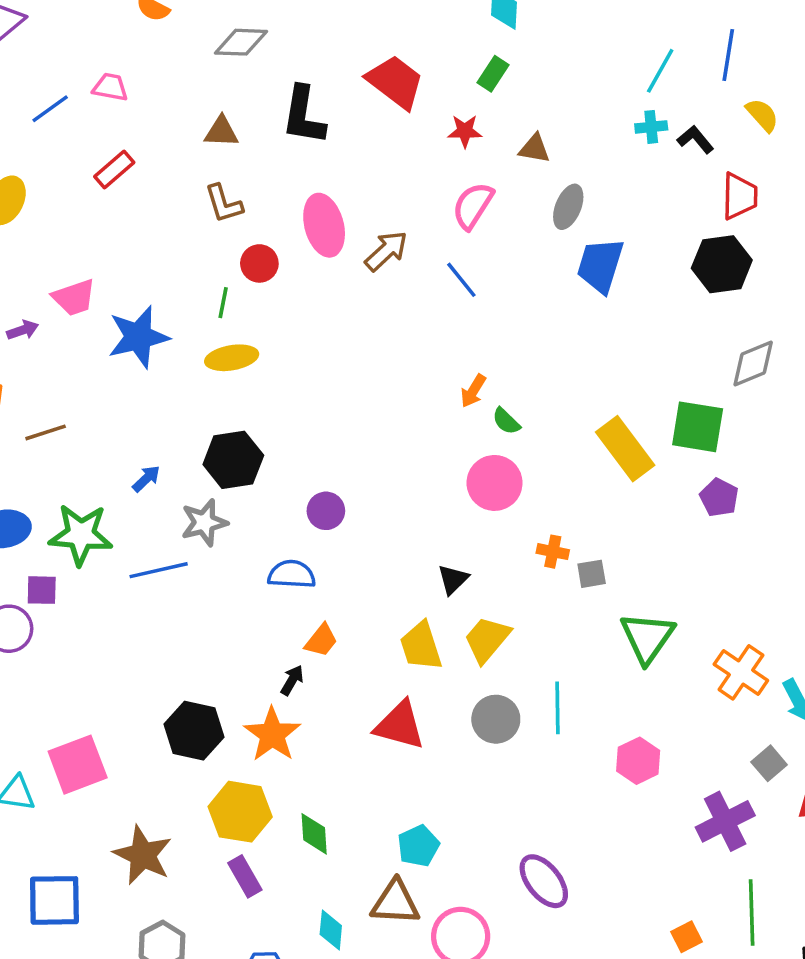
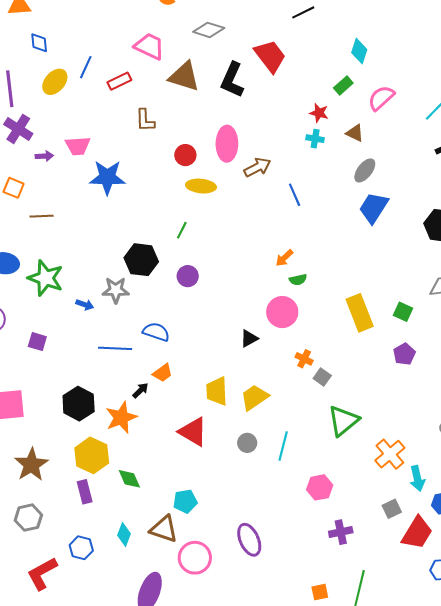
red trapezoid: (395, 82) -> (270, 56), moved
pink trapezoid: (110, 87) -> (149, 46), moved, size x1.5
blue line: (50, 109) -> (86, 67), moved, turned -45
cyan cross: (651, 127) -> (315, 139), moved
brown triangle: (221, 132) -> (184, 76), size x1.6
brown L-shape: (224, 204) -> (145, 120), moved
pink semicircle: (473, 206) -> (381, 98), moved
green line: (223, 303) -> (182, 230), moved
yellow ellipse: (232, 358) -> (201, 186), moved
green semicircle: (506, 421) -> (298, 280), turned -72
green square: (698, 427) -> (403, 312), size x0.6
blue arrow: (146, 479) -> (85, 305), moved, turned 48
purple circle: (326, 511) -> (188, 276), moved
blue line: (159, 570) -> (115, 348), moved
gray square: (592, 574) -> (322, 377), turned 30
black triangle: (453, 579) -> (249, 338), moved
purple square: (42, 590) -> (37, 342), moved
gray circle: (496, 719) -> (247, 443), size x0.7
purple cross: (725, 821) -> (341, 532), moved, size x0.7
green diamond: (314, 834) -> (129, 479), turned -35

